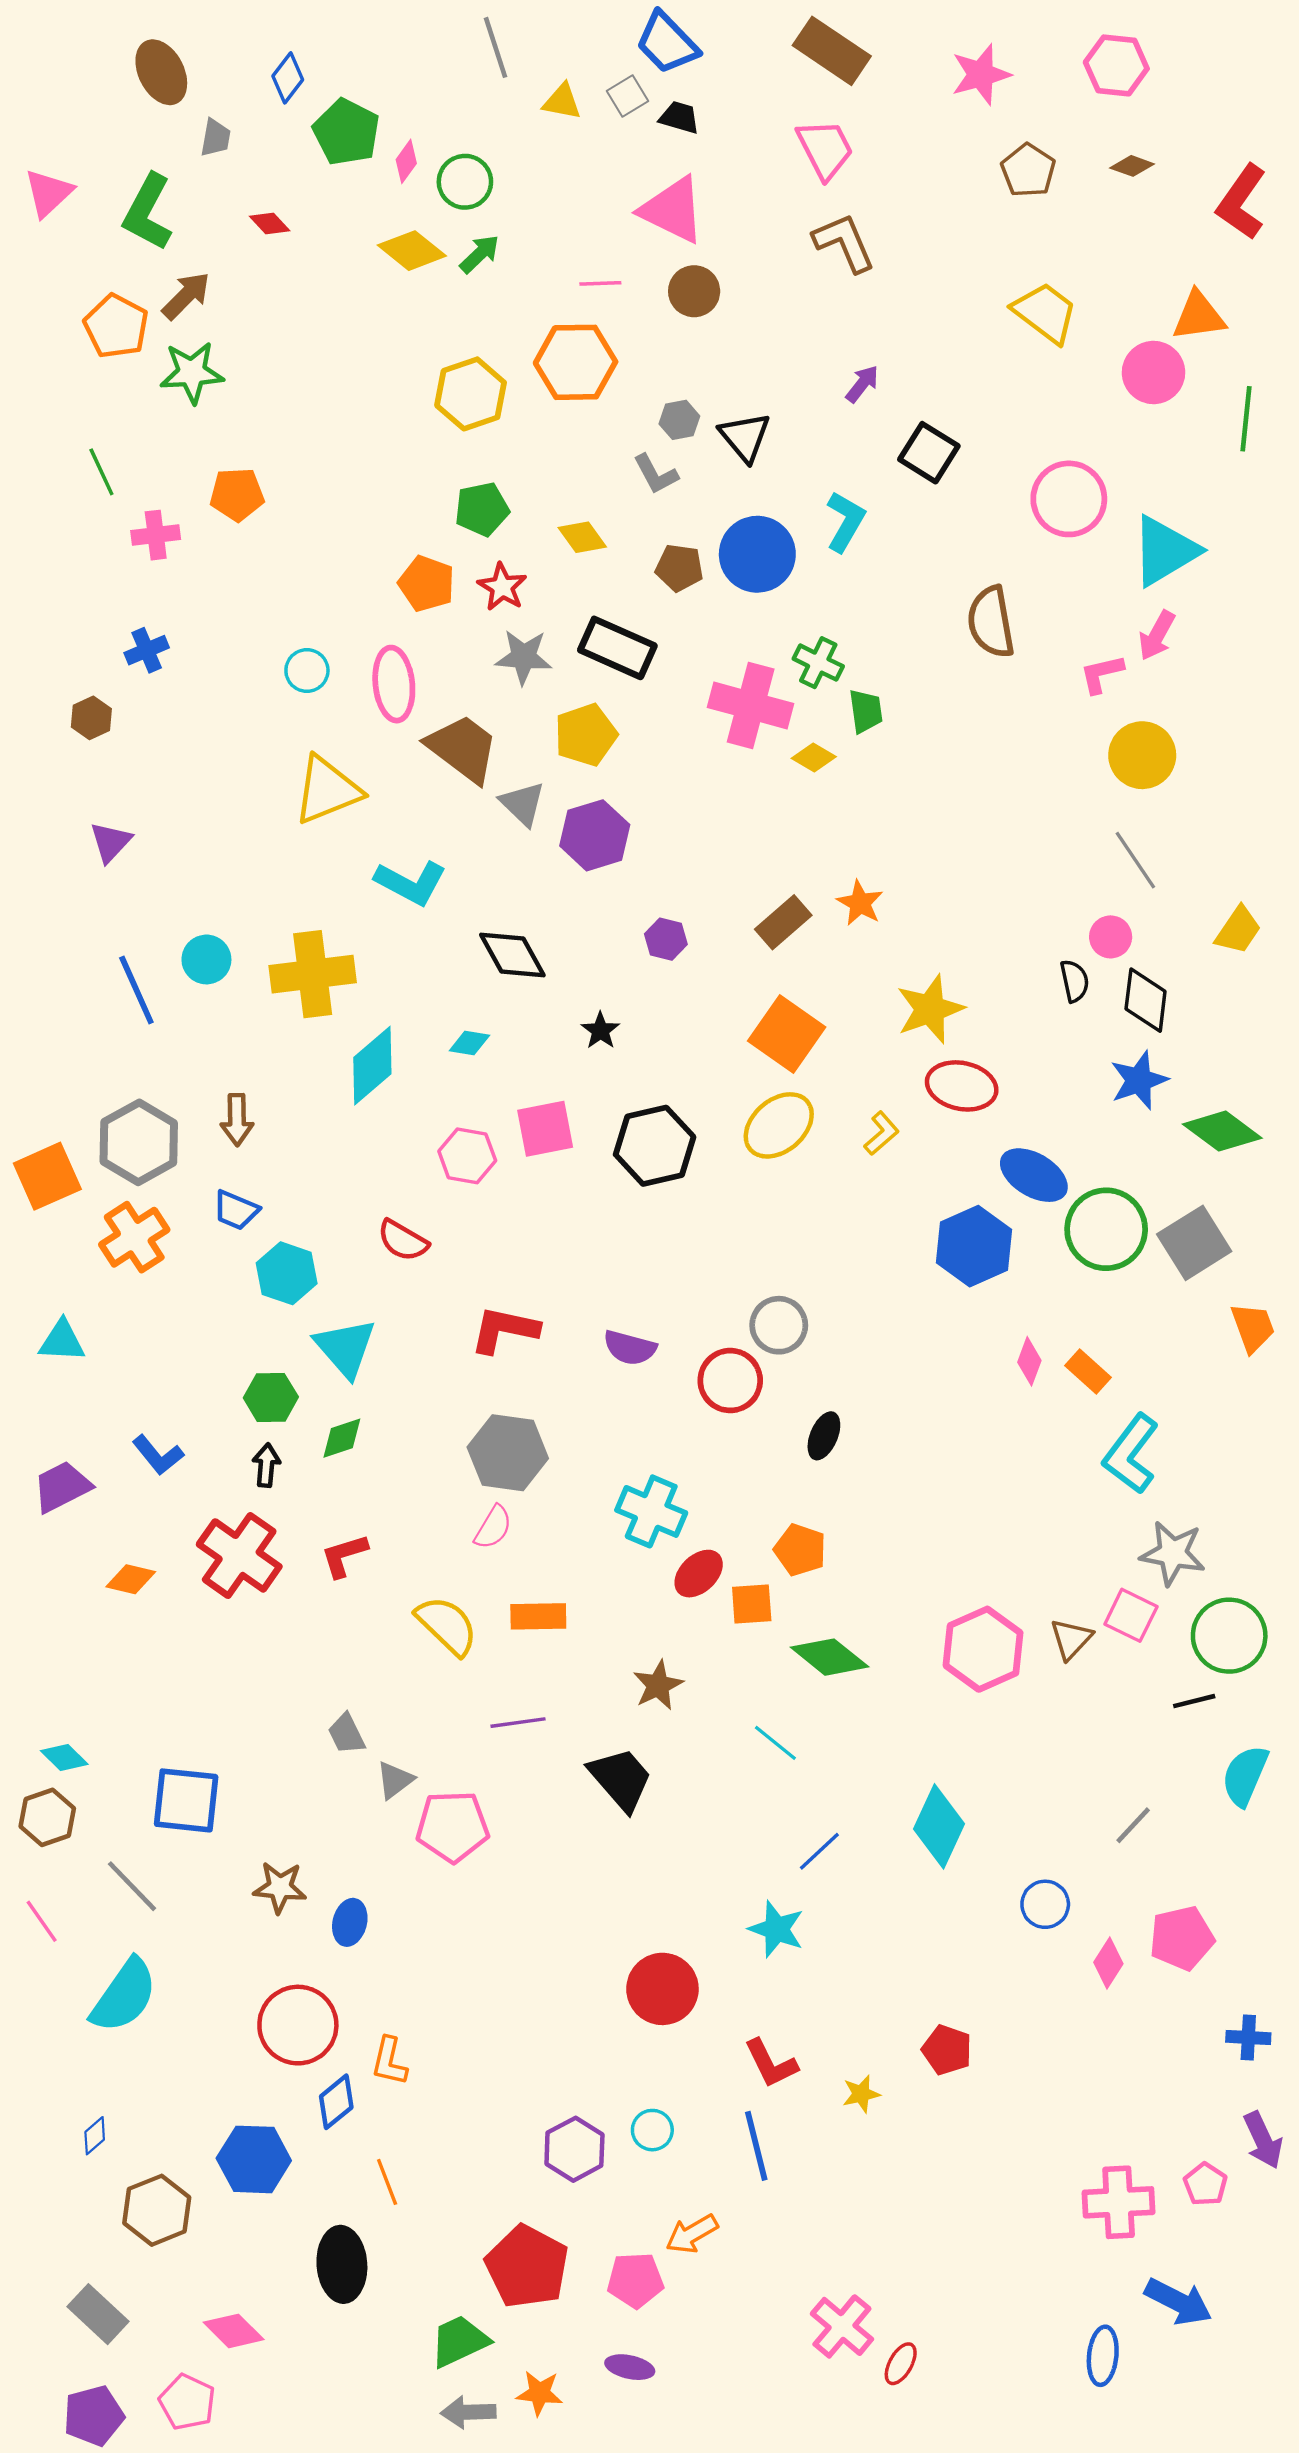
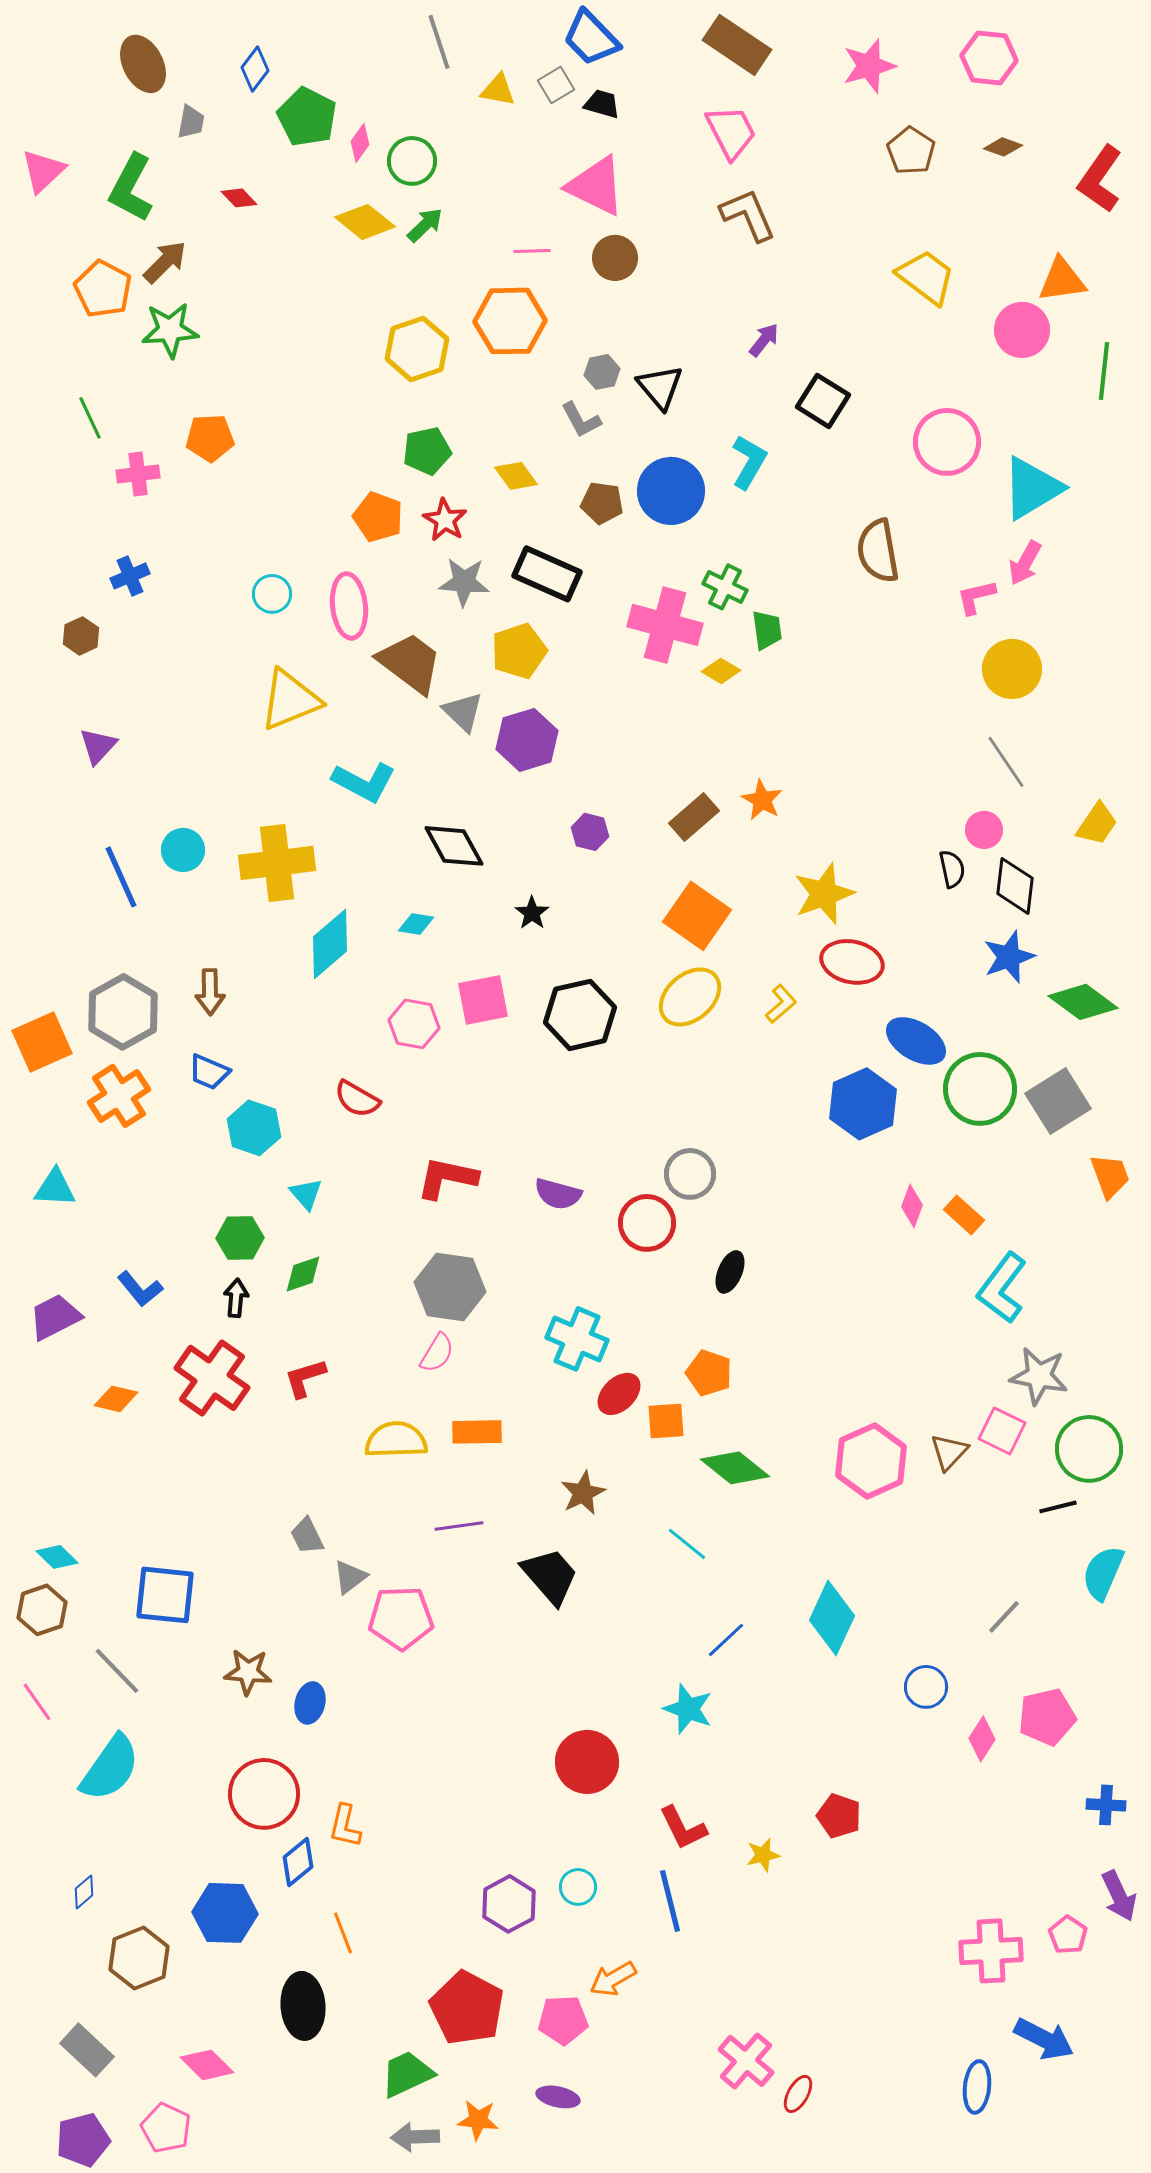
cyan triangle: (345, 1348) -> (306, 1194), size x0.6
yellow semicircle: (447, 1625) -> (396, 1440), turned -46

